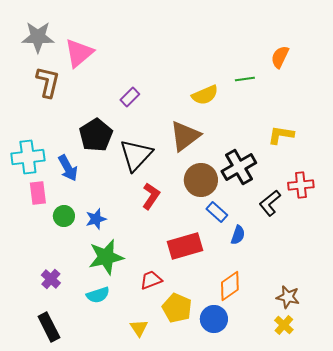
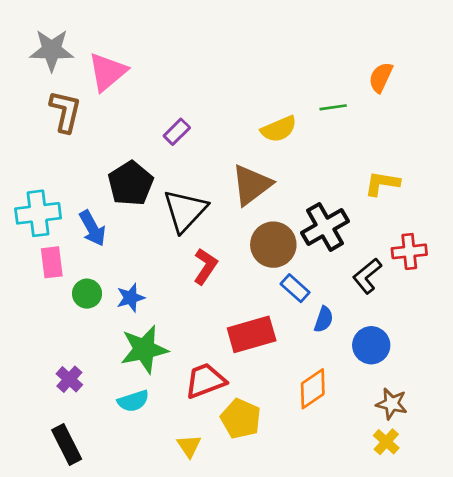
red trapezoid: (151, 280) -> (205, 381), size x1.4
blue circle: (214, 319) -> (371, 345), moved

